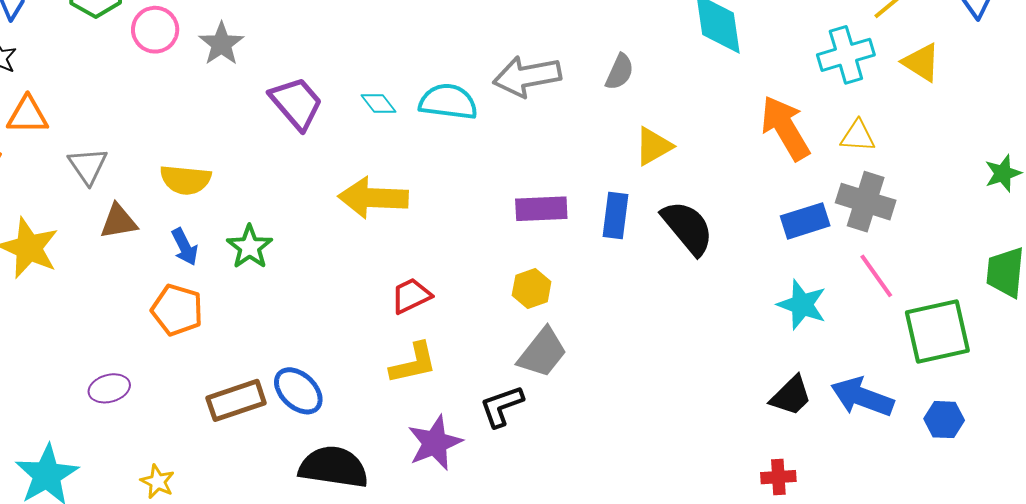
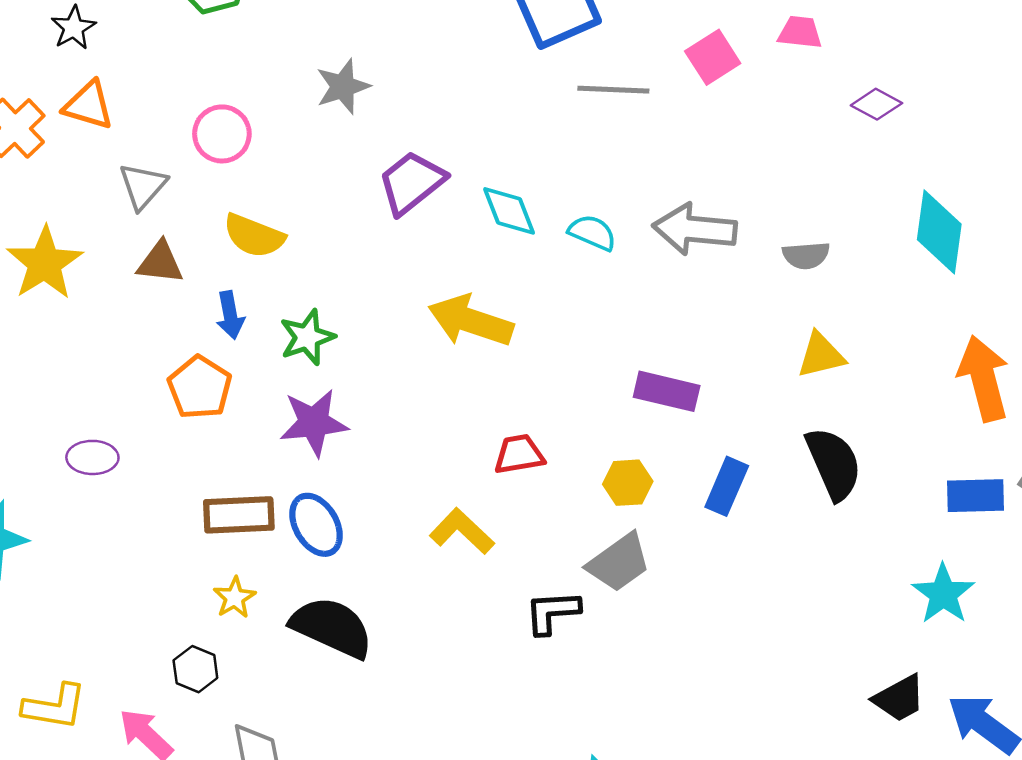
pink circle: (155, 30) -> (222, 134), moved
gray semicircle: (620, 72) -> (806, 255), turned 45
cyan semicircle: (448, 102) -> (592, 233), size x0.7
purple trapezoid: (296, 103) -> (412, 183), turned -104
cyan diamond: (379, 103) -> (509, 211), size x1.4
blue rectangle: (616, 216) -> (727, 486), moved
red trapezoid: (411, 296) -> (519, 454), moved
yellow L-shape: (413, 363) -> (462, 531), turned -140
purple star: (435, 443) -> (314, 423), moved
yellow star: (157, 482) -> (235, 598), moved

